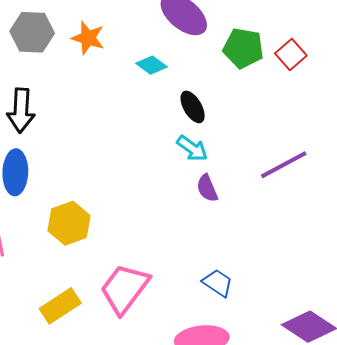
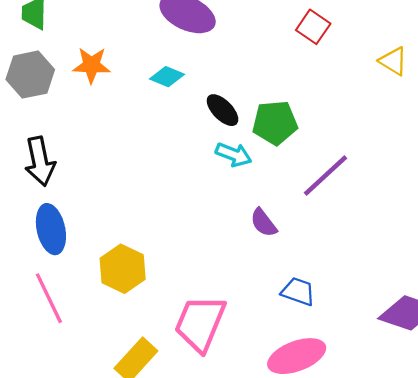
green pentagon: (243, 48) -> (275, 123), moved
purple line: (284, 165) -> (326, 176), moved
purple semicircle: (207, 188) -> (264, 223), moved

